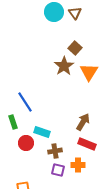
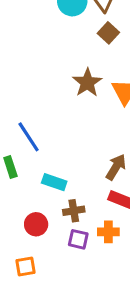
brown square: (75, 48) -> (108, 33), moved
red circle: (26, 143) -> (36, 224), moved

